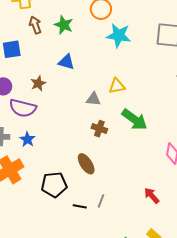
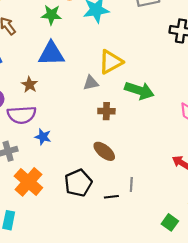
green star: (64, 25) -> (51, 15), moved
blue triangle: (66, 62) -> (51, 54), size x1.5
yellow triangle: (117, 86) -> (111, 62), size x1.4
blue star: (27, 139) -> (43, 137), moved

